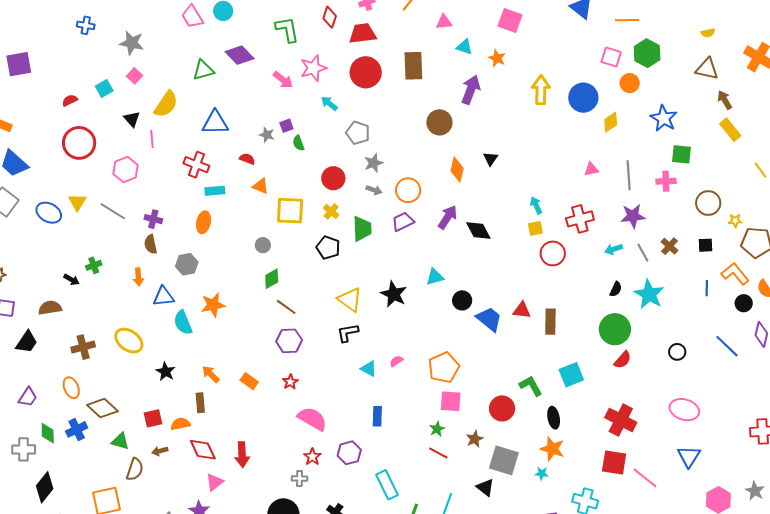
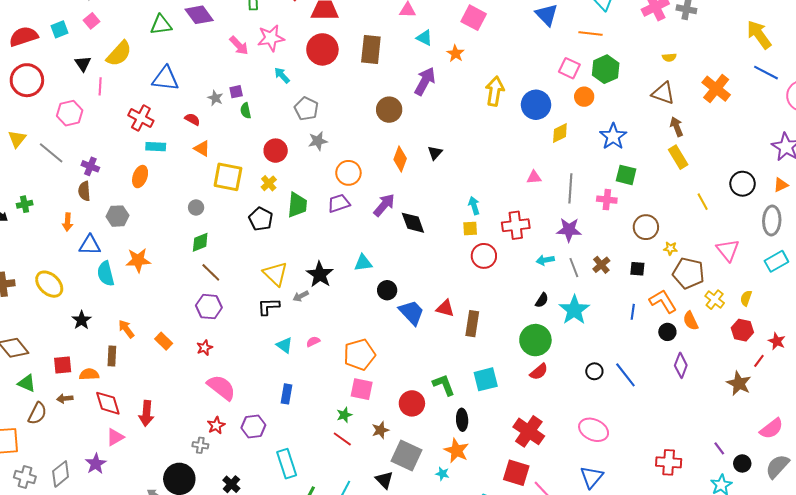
red semicircle: (70, 100) -> (24, 36), size x1.8
gray arrow: (374, 190) -> (301, 296), moved, turned 126
blue line: (727, 346) -> (625, 375), moved

